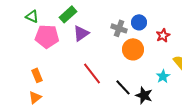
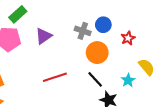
green rectangle: (68, 14) -> (18, 14), moved
red line: (92, 73) -> (55, 77), turned -70
black line: (123, 87) -> (95, 79), moved

